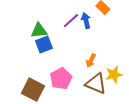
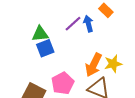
orange arrow: (91, 61) -> (94, 65), size x1.6
yellow star: (114, 75) -> (113, 64), moved

